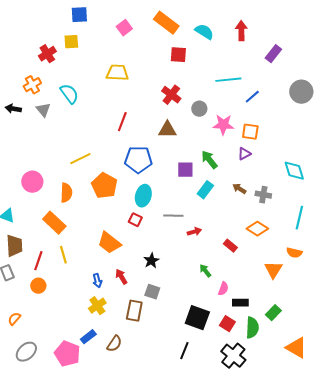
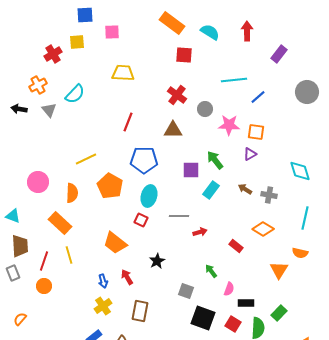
pink square: (124, 28) -> (112, 32), moved, turned 35
cyan semicircle: (69, 94) -> (75, 94), turned 80
gray square: (152, 292) -> (186, 291), moved

